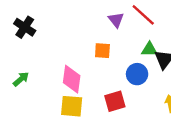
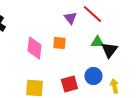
blue circle: (137, 74) -> (93, 76), moved
pink diamond: (72, 79) -> (34, 48), moved

